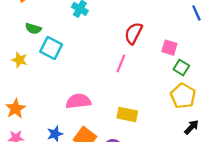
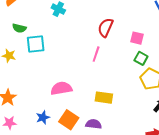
cyan square: (51, 48) -> (36, 44), turned -30
green square: (181, 68) -> (141, 58), moved

